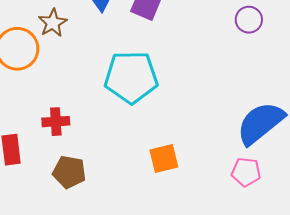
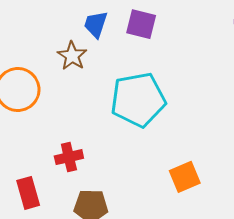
brown star: (53, 23) -> (72, 56), moved

